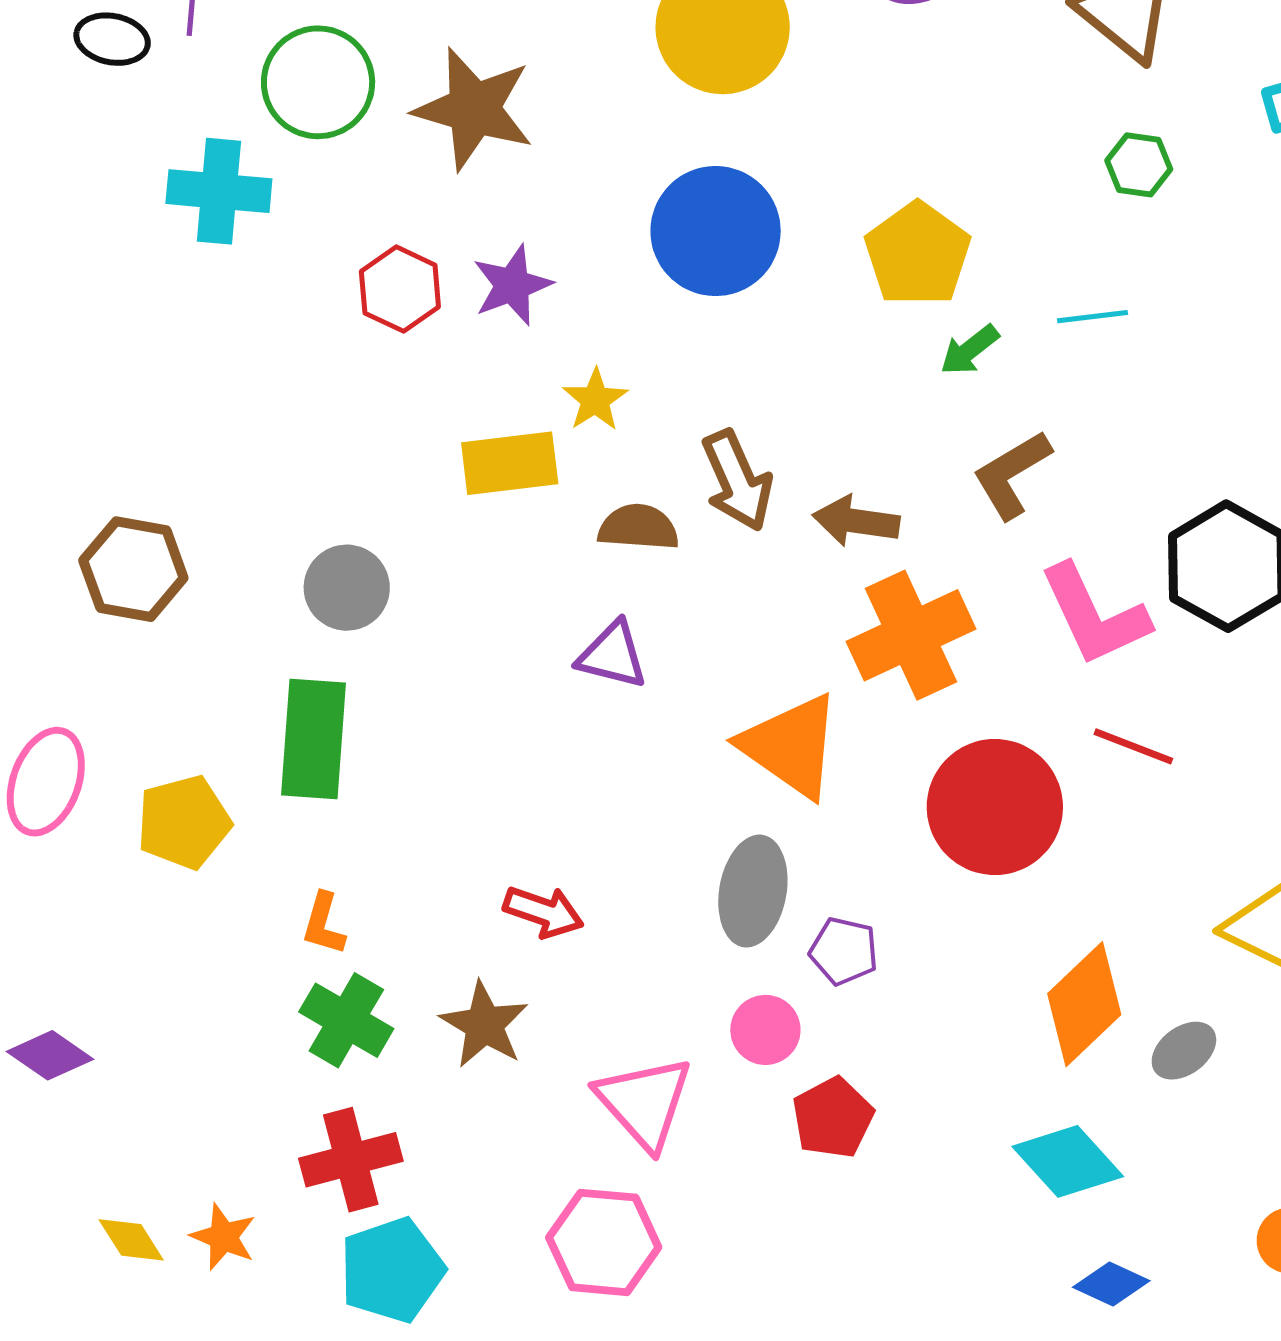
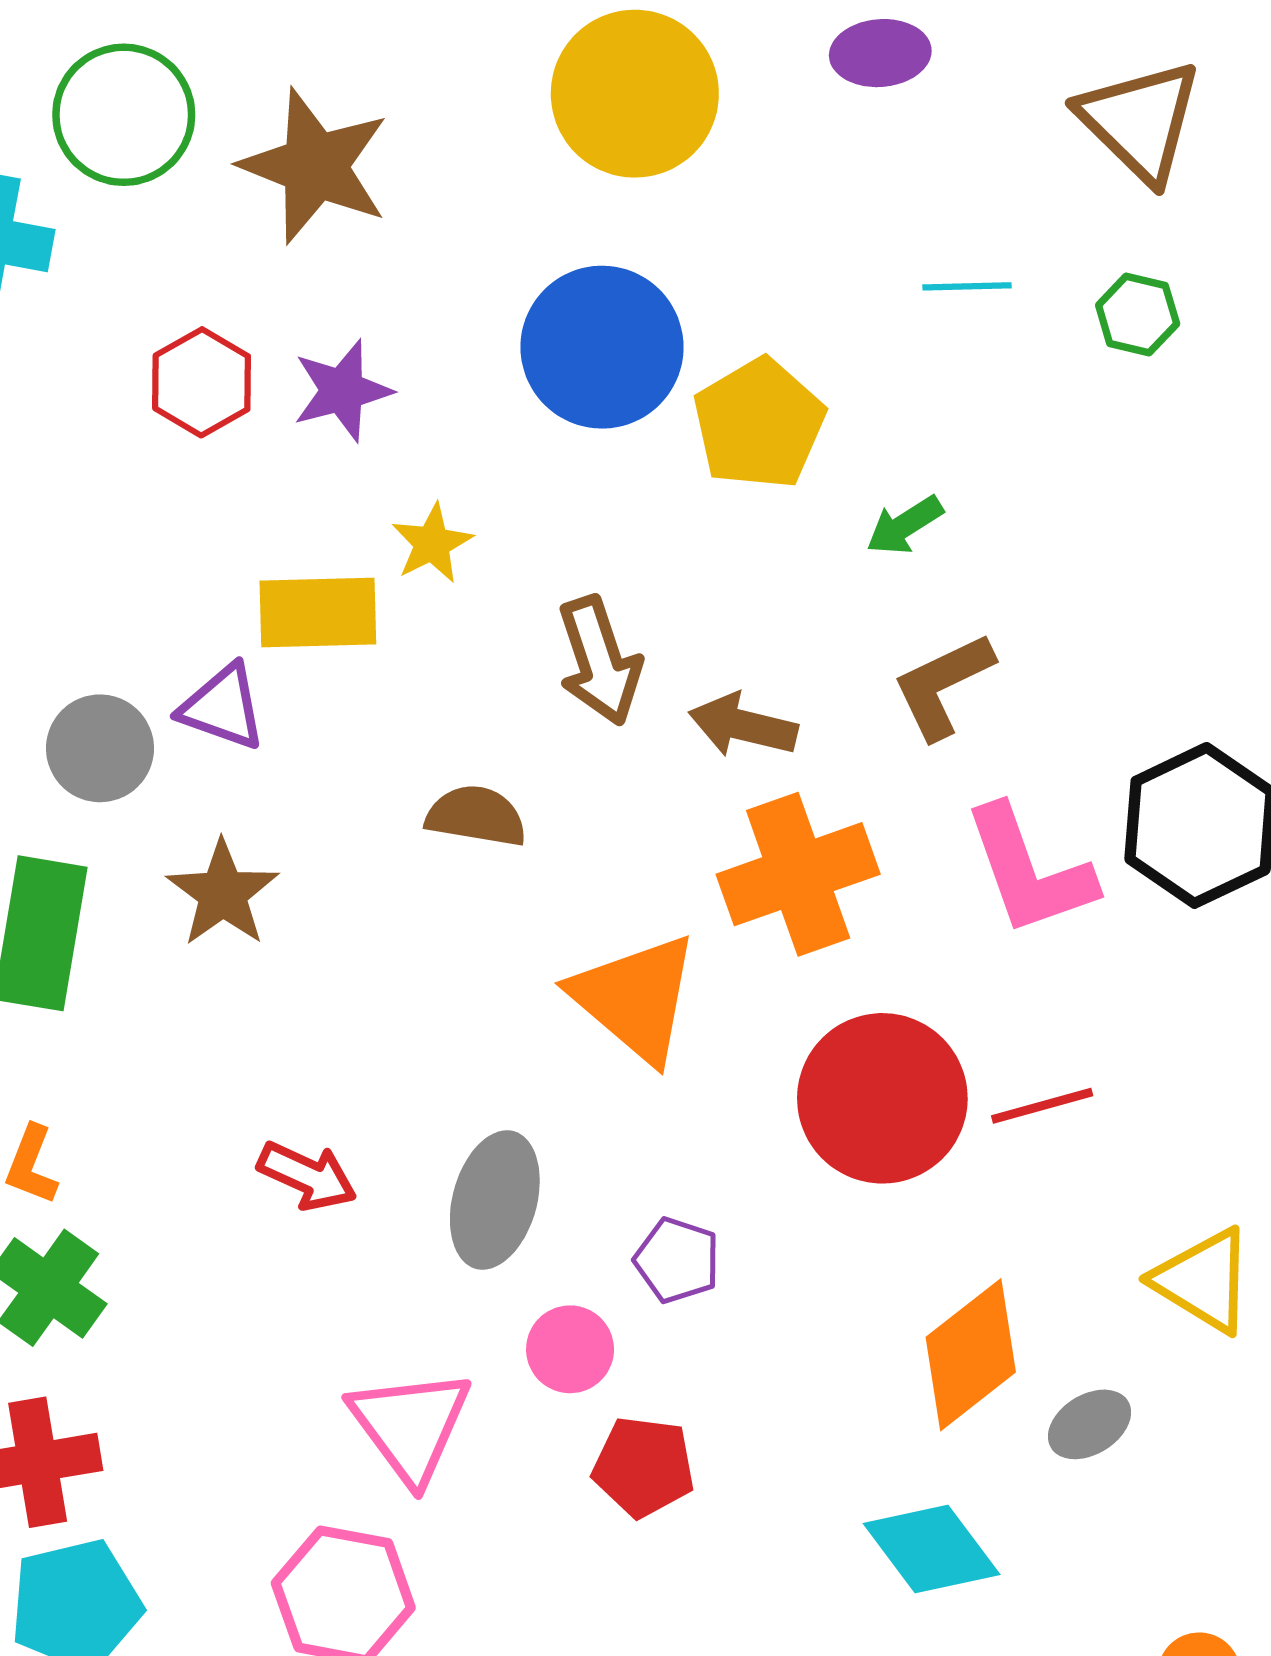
yellow pentagon: (918, 254) -> (759, 424), moved
cyan line: (1092, 317) -> (967, 286), moved
brown semicircle: (638, 527) -> (476, 816), moved
purple triangle: (612, 655) -> (223, 707), moved
red line: (1133, 746) -> (1042, 1106), moved, turned -42
gray ellipse: (753, 891) -> (495, 1200), moved
brown star: (484, 1025) -> (223, 893), moved
red pentagon: (833, 1118) -> (644, 1467), turned 30

